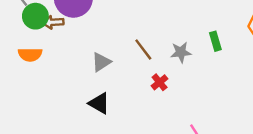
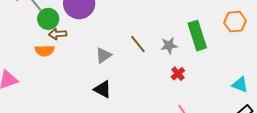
brown arrow: (53, 22) -> (58, 34), moved
green rectangle: (215, 41) -> (197, 36), size x1.8
red cross: (160, 82) -> (178, 74), moved

